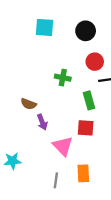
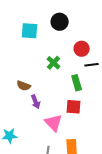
cyan square: (44, 27) -> (30, 31), moved
black circle: (86, 31) -> (60, 22), moved
green cross: (63, 78) -> (54, 63), turned 32

